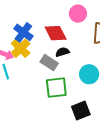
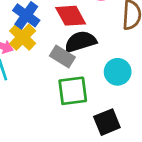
black semicircle: (62, 52) -> (80, 42), size x1.6

